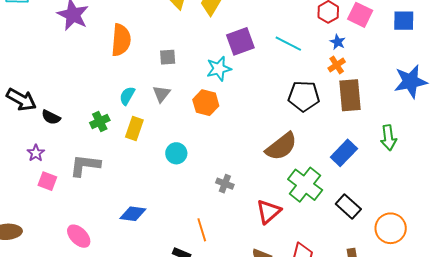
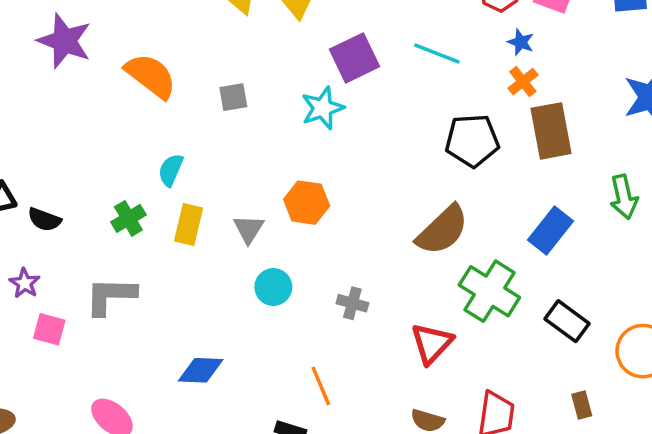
orange semicircle: (121, 40) -> (151, 76), turned -52
gray triangle: (161, 94) -> (249, 229), moved
orange hexagon: (206, 103) -> (307, 203), moved
cyan circle: (176, 153) -> (273, 287), moved

